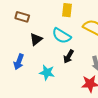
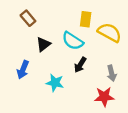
yellow rectangle: (67, 10) -> (86, 19), moved
brown rectangle: (22, 17) -> (28, 18), turned 32

